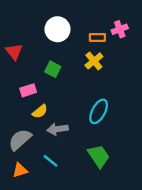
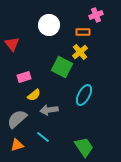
pink cross: (120, 29) -> (96, 15), moved
green square: (53, 69) -> (62, 67), moved, size x1.5
green trapezoid: (99, 156) -> (84, 147), moved

